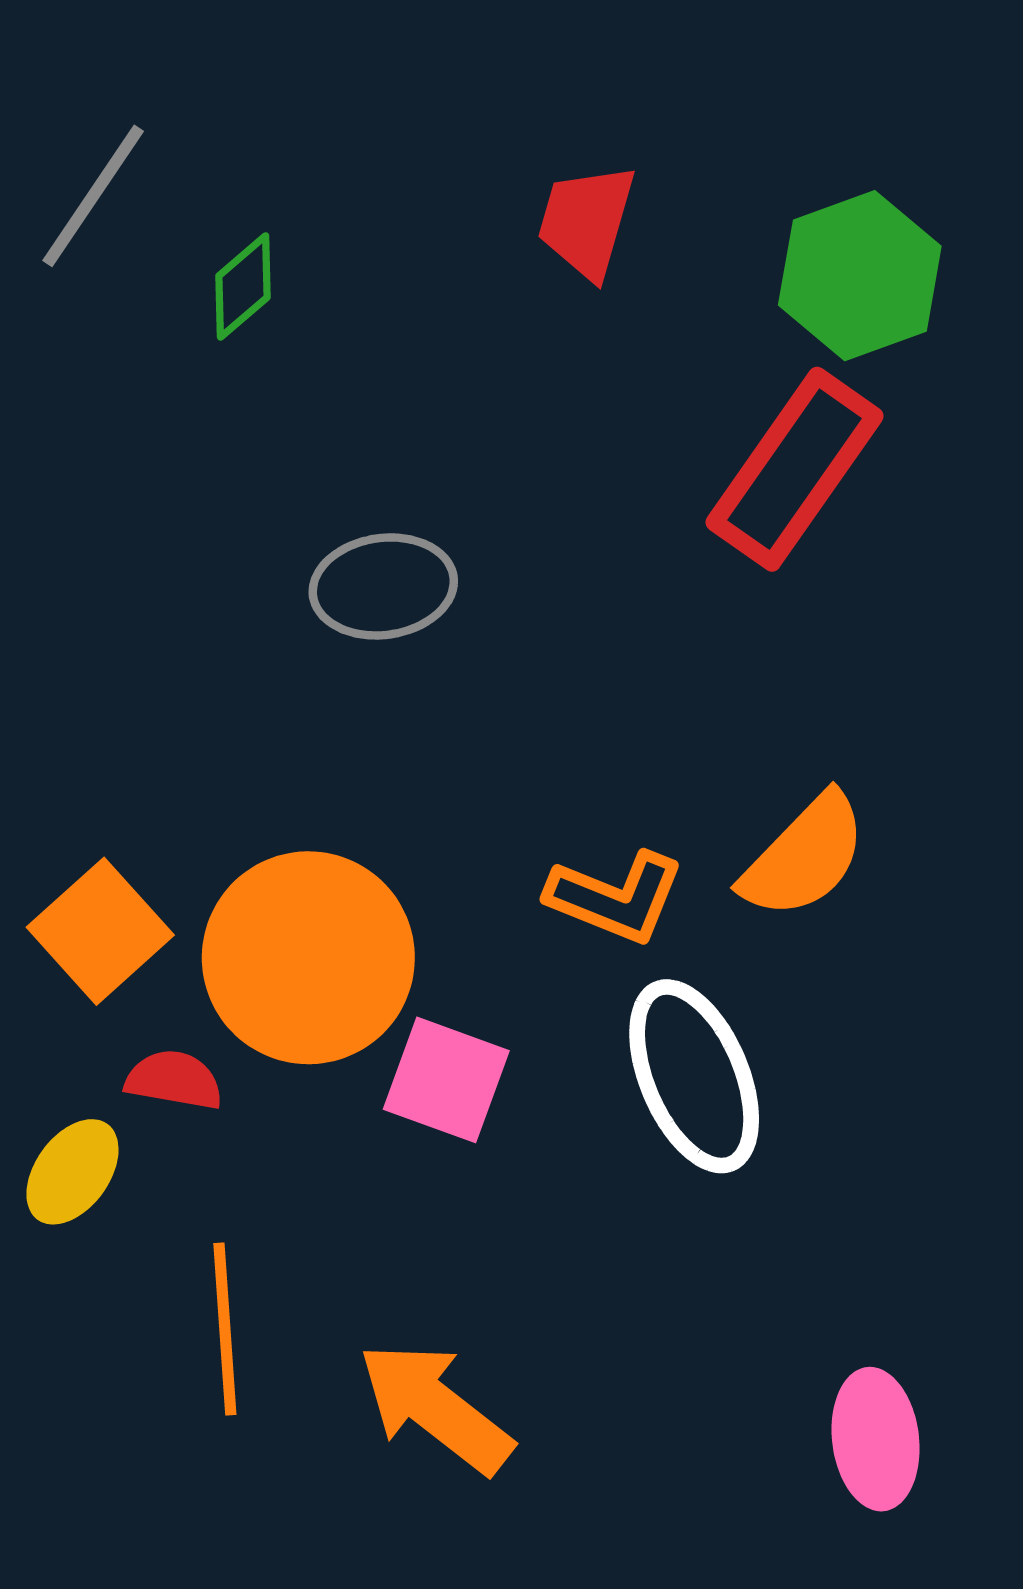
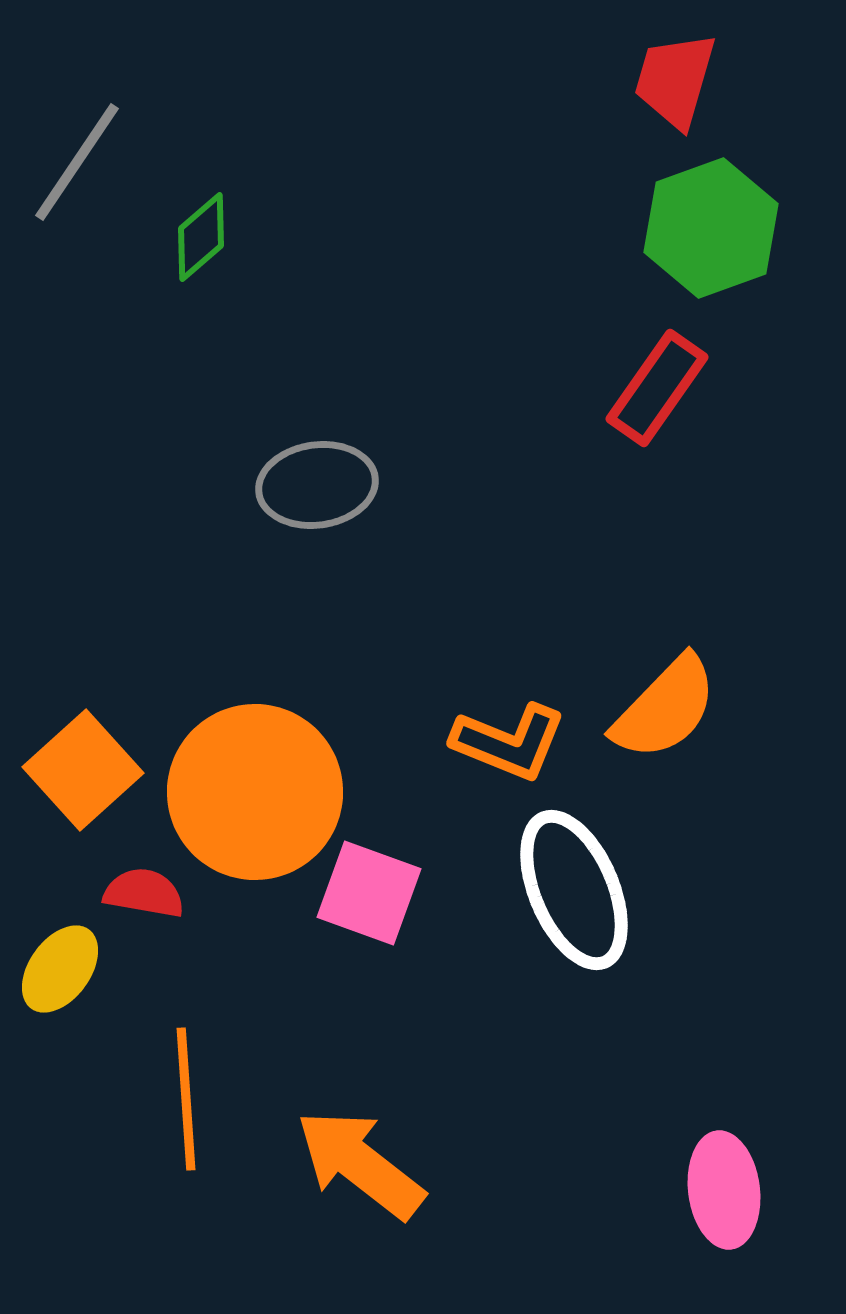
red trapezoid: (586, 221) -> (675, 80), moved
red rectangle: (794, 469) -> (657, 388), size x0.7

